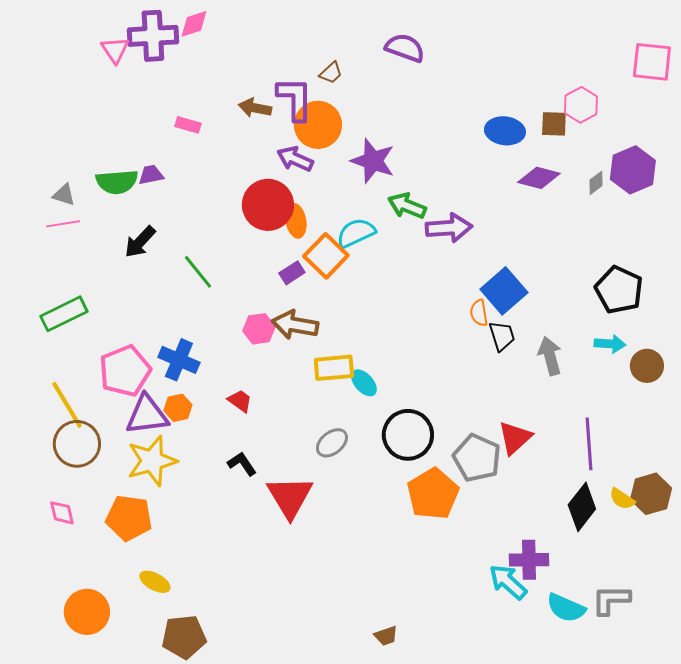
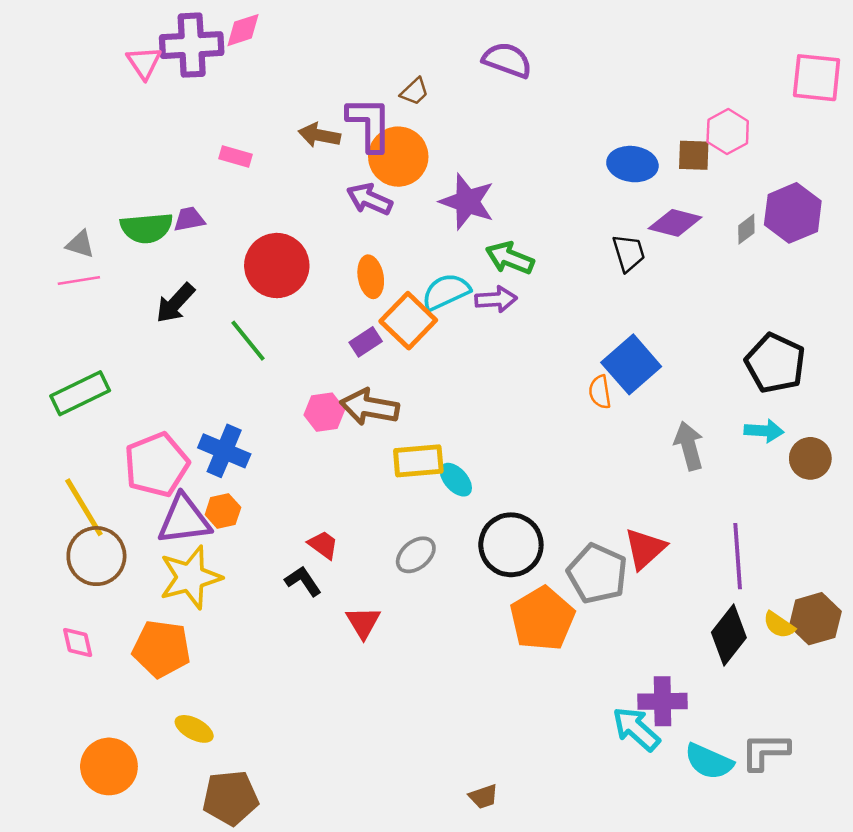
red circle: (268, 205) -> (277, 266), moved
purple arrow: (449, 228) -> (496, 299), moved, size x0.7
black trapezoid: (502, 336) -> (629, 253), moved
red trapezoid: (240, 401) -> (323, 545), moved
red triangle: (290, 497) -> (363, 622), size x0.6

